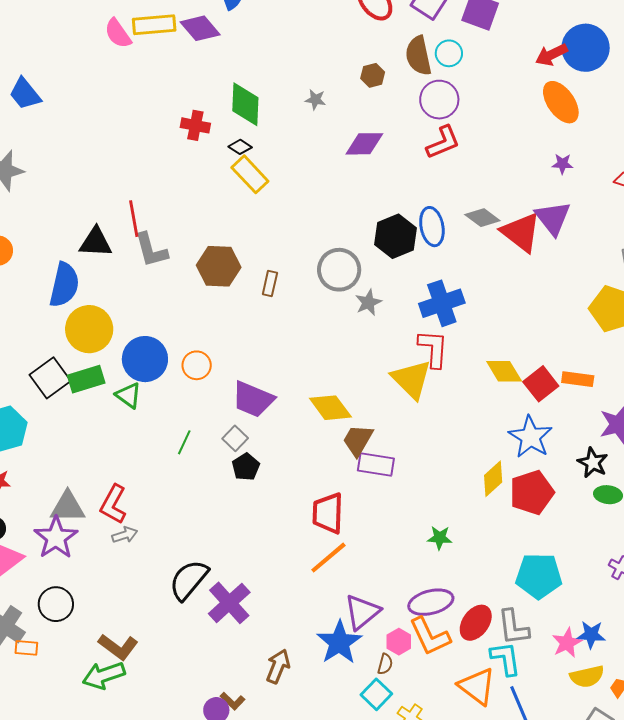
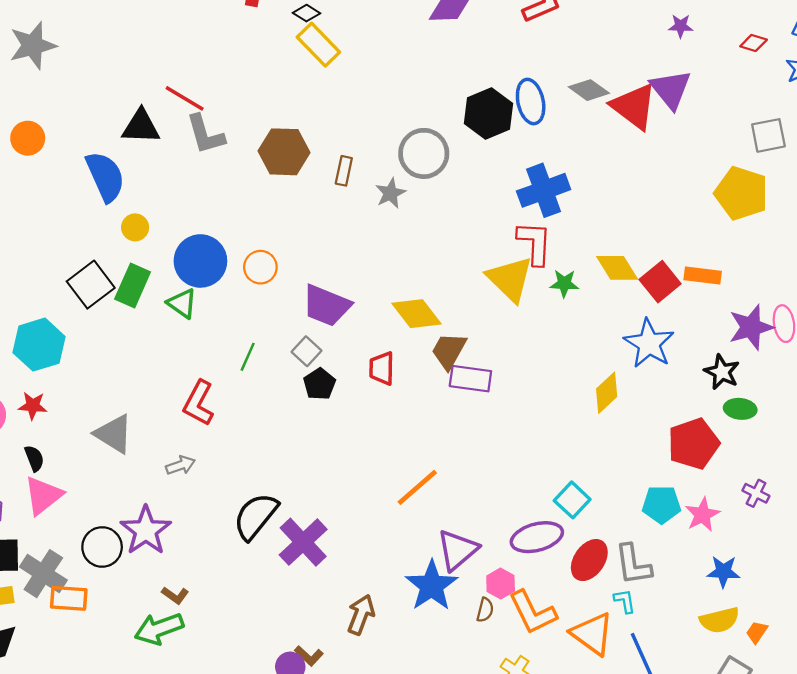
red line: (134, 219) -> (185, 98), turned -48
blue semicircle: (64, 285) -> (105, 177), turned -36
gray star: (368, 302) -> (390, 193), moved
yellow circle: (89, 329) -> (135, 227), size x0.5
green rectangle: (86, 379) -> (133, 285), turned -48
red pentagon: (532, 492) -> (693, 444), moved
red L-shape: (113, 504) -> (199, 403), moved
gray triangle: (68, 507) -> (114, 434), turned 33
red trapezoid: (328, 513) -> (382, 368), moved, size x0.7
purple star: (56, 538) -> (146, 531), moved
green star: (440, 538) -> (564, 283), moved
cyan pentagon: (539, 576) -> (662, 505), size x0.7
orange L-shape: (430, 636) -> (533, 612), moved
pink star: (567, 643) -> (702, 515), moved
brown L-shape: (118, 647) -> (175, 595), size x0.6
orange rectangle: (26, 648) -> (69, 598), size x1.4
cyan L-shape: (506, 659) -> (625, 601), size x0.6
cyan square: (376, 694) -> (572, 500), moved

